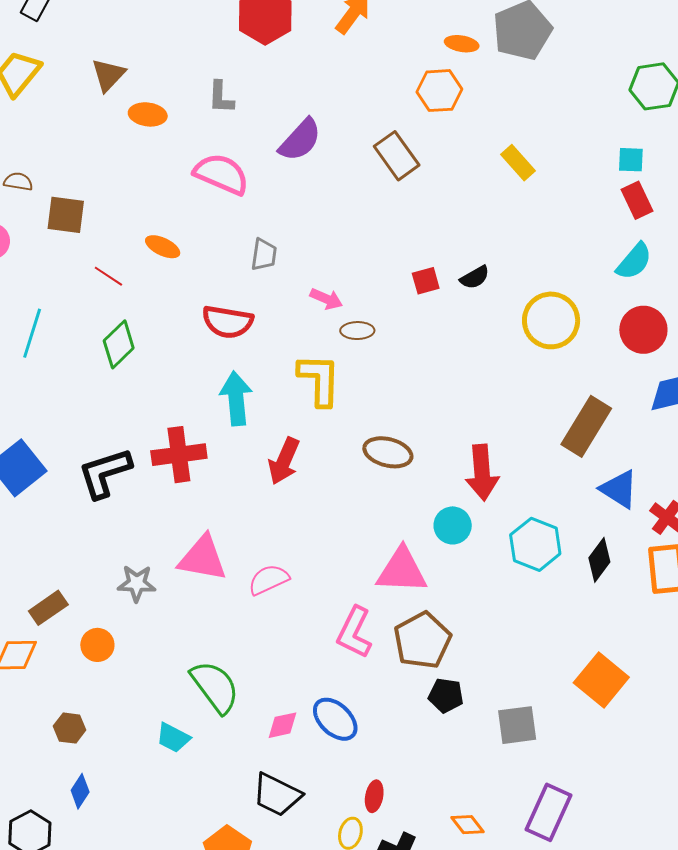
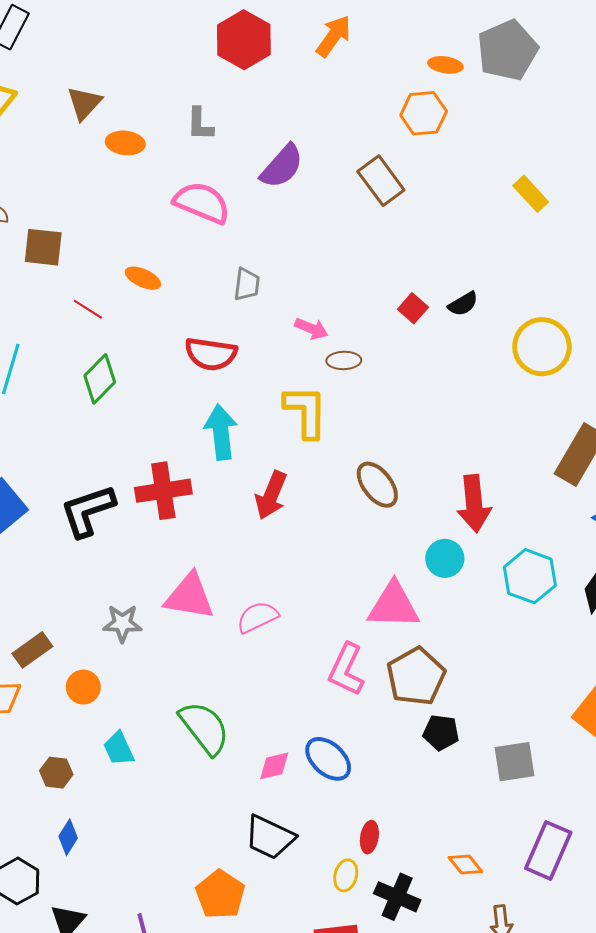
yellow rectangle: (518, 163) -> (531, 194), moved
red square: (426, 281) -> (413, 308), turned -32
brown ellipse: (388, 452) -> (377, 485), turned 39
cyan trapezoid: (173, 738) -> (119, 749), moved, turned 39

